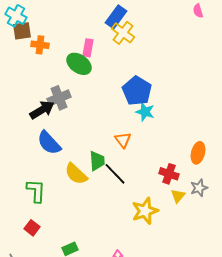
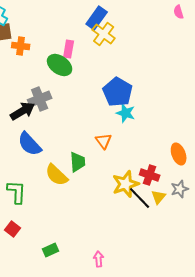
orange ellipse: (198, 153) -> (179, 154), turned -35
black line: (115, 174) -> (140, 198), moved
yellow star: (145, 211) -> (126, 184), moved

